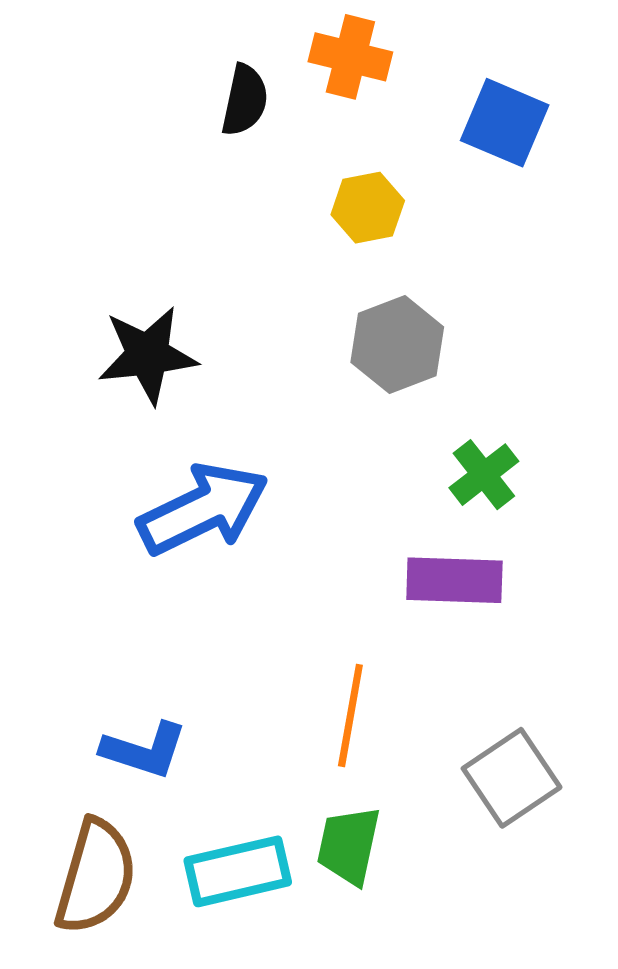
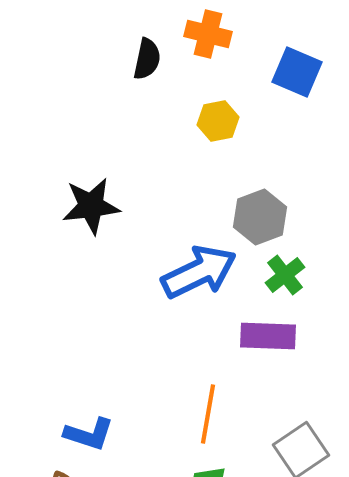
gray hexagon: (397, 345) -> (260, 217), moved
blue arrow: (203, 509) -> (199, 272), moved

